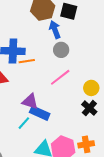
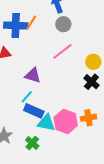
orange line: (27, 61) -> (31, 23), moved, turned -49
blue rectangle: (40, 113) -> (34, 111), moved

